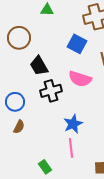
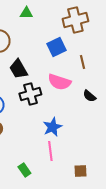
blue square: (77, 44) -> (56, 47), turned 36

